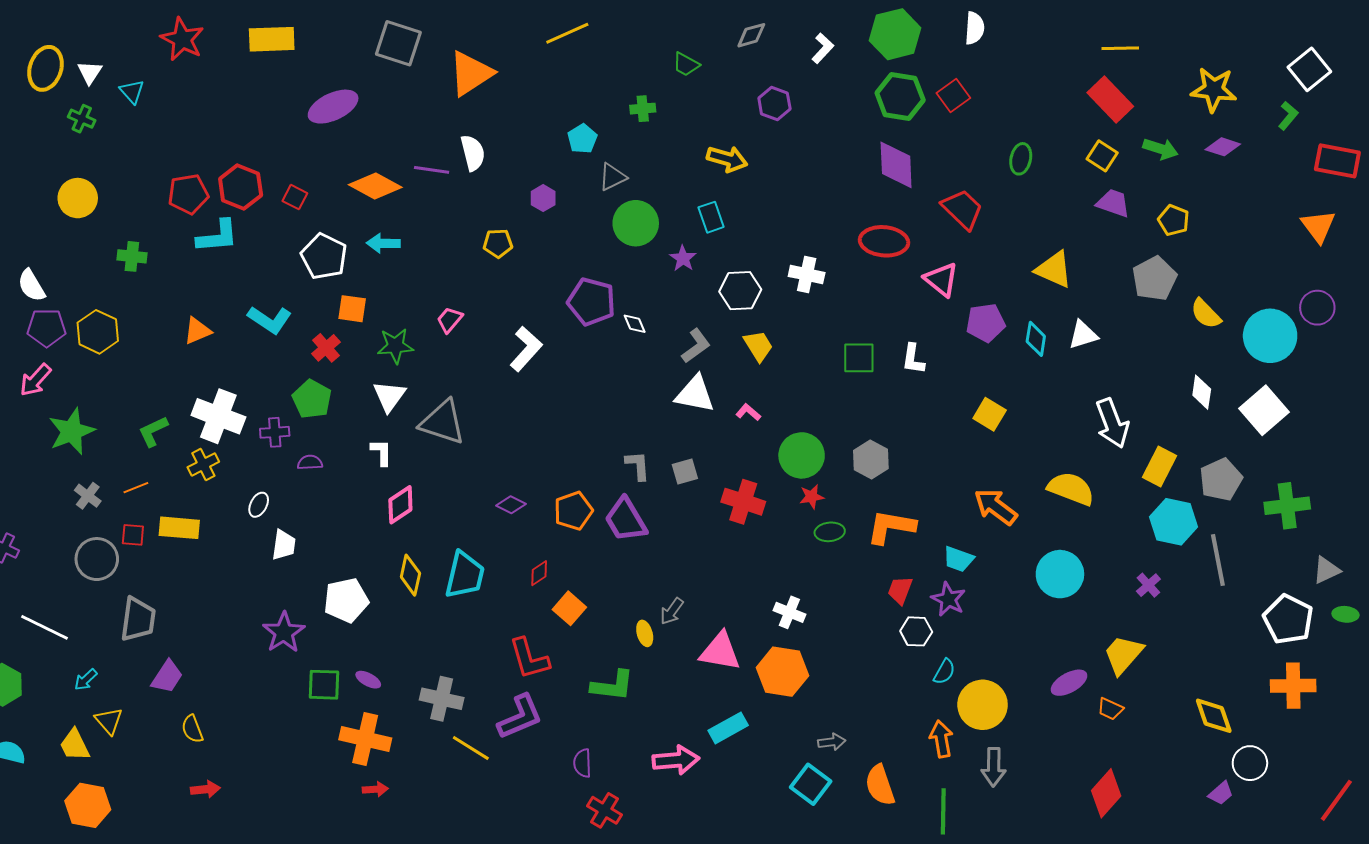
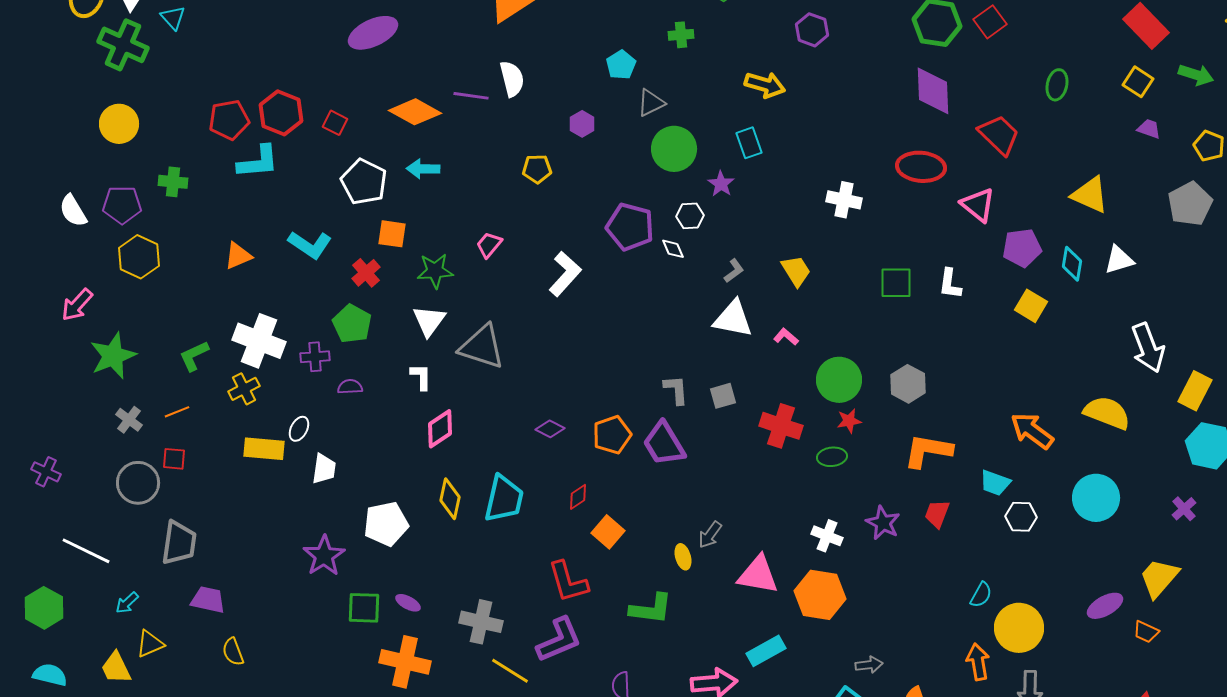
green cross: (82, 119) -> (123, 45), size x1.8
purple trapezoid: (1113, 203) -> (1149, 129), size x0.7
white hexagon: (740, 291) -> (690, 216), moved, size x0.7
purple pentagon: (47, 328) -> (122, 205), moved
gray L-shape: (696, 346) -> (734, 271), size x0.7
yellow square: (990, 414) -> (1031, 306), moved
yellow rectangle: (179, 528) -> (264, 449), moved
green ellipse: (830, 532) -> (832, 457), moved
purple star: (948, 599) -> (883, 523), moved
white hexagon: (916, 631) -> (1021, 517), moved
purple trapezoid: (167, 677) -> (208, 600), turned -111
yellow triangle: (109, 721) -> (150, 644), turned 48

